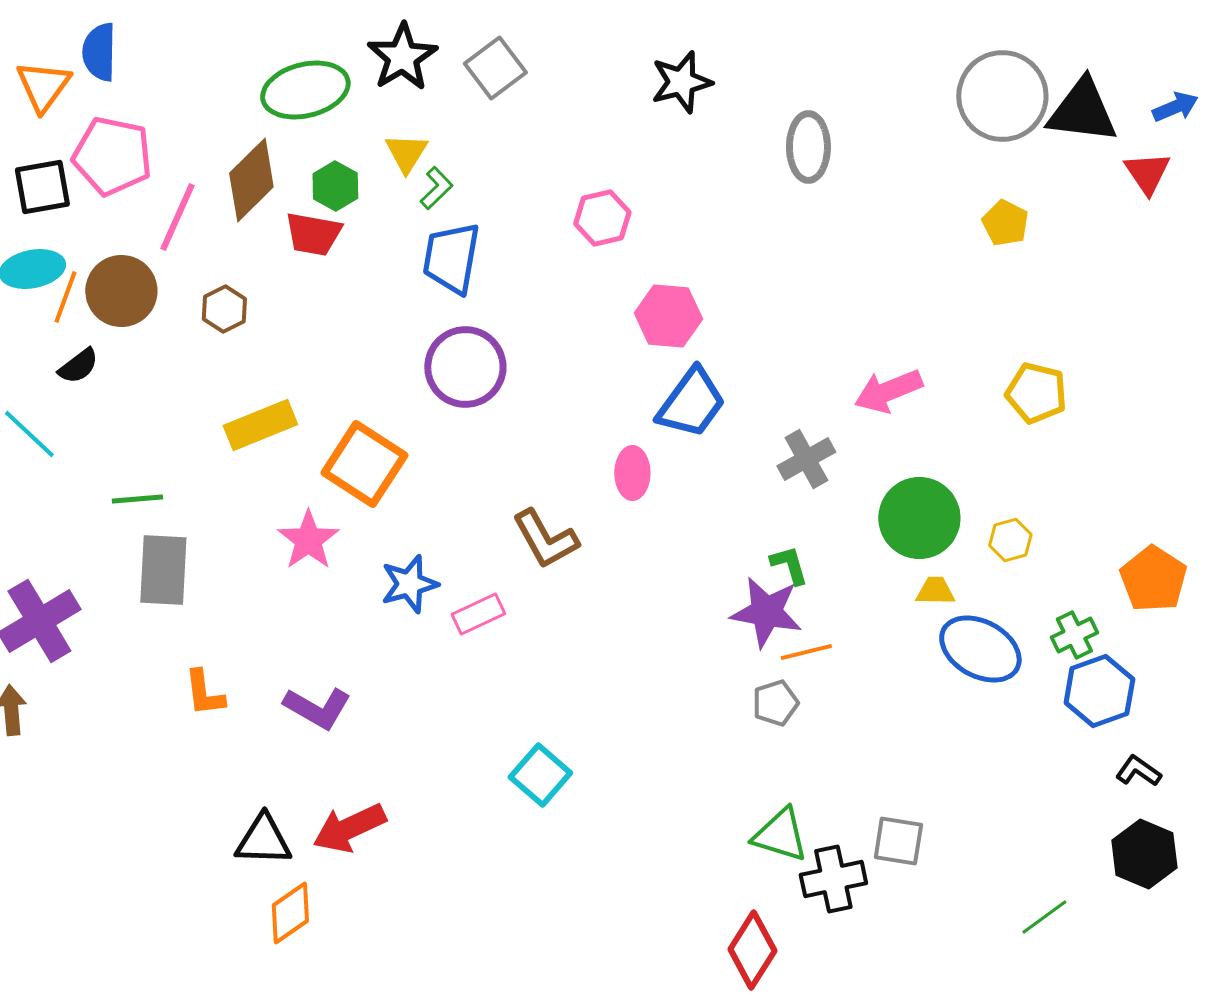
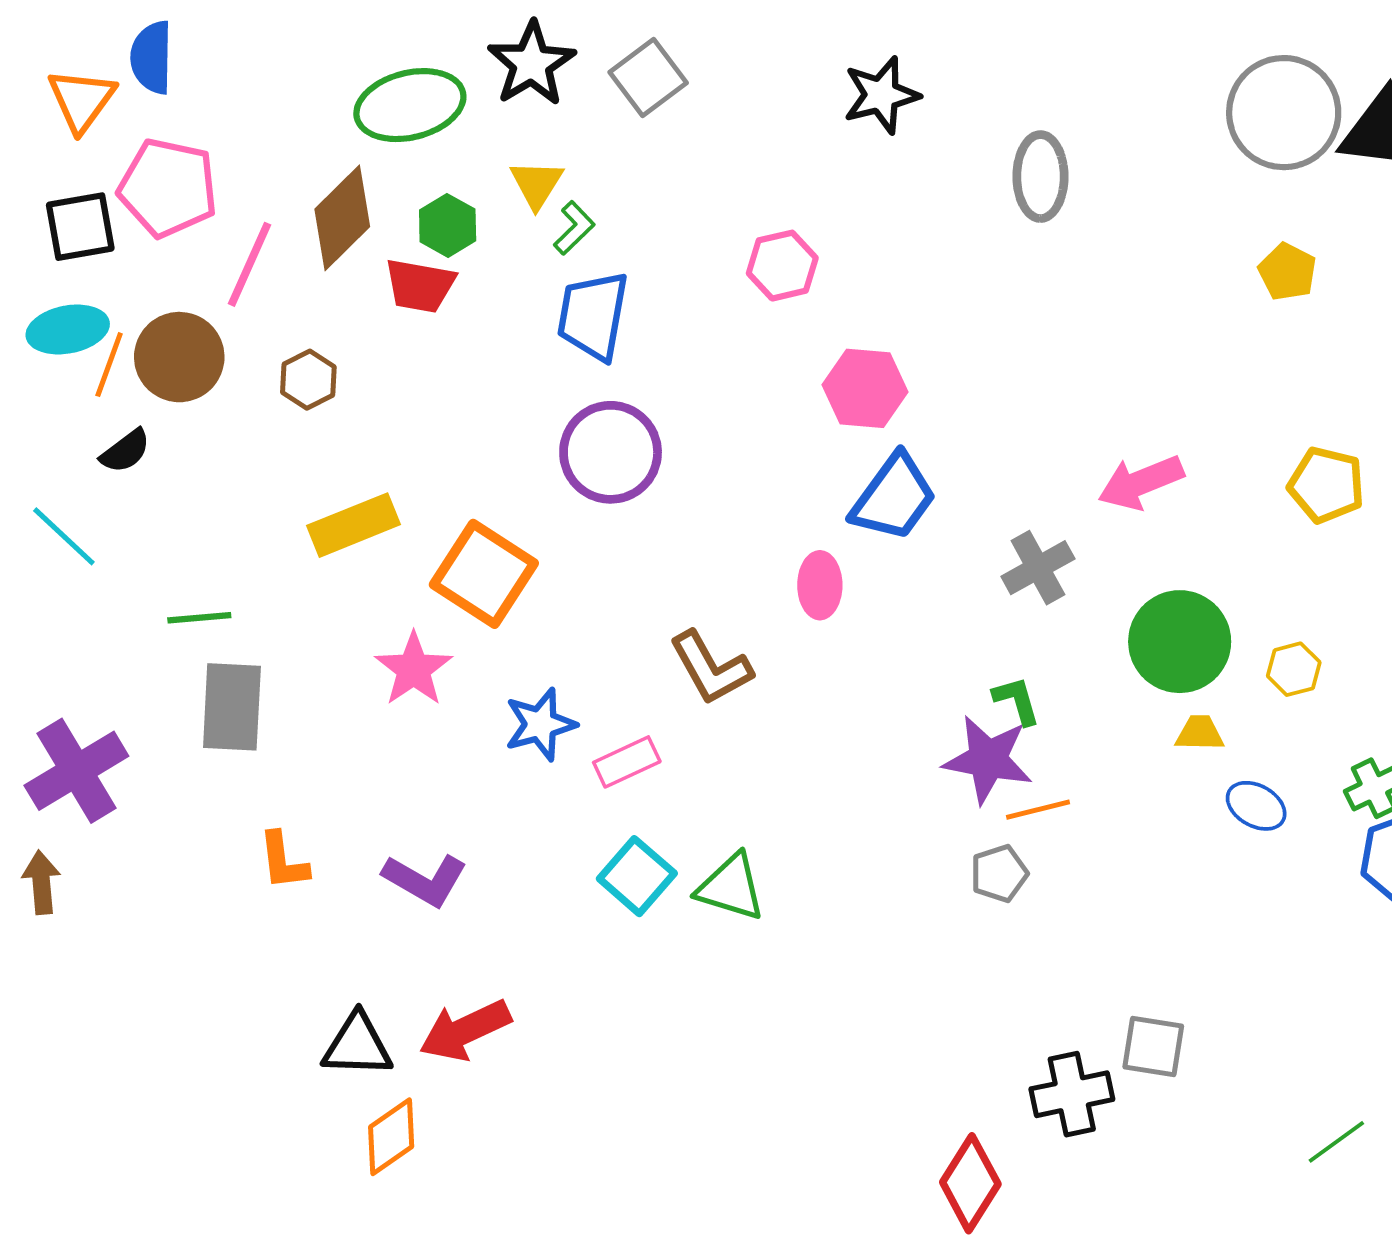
blue ellipse: (980, 649) -> (1256, 806), size x0.6
cyan square: (540, 775) -> (637, 876), moved
green triangle: (780, 835) -> (731, 887), moved

